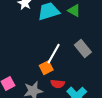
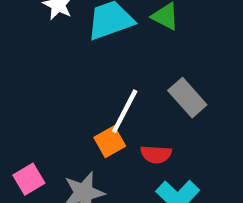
red semicircle: (58, 84) -> (156, 154), moved

